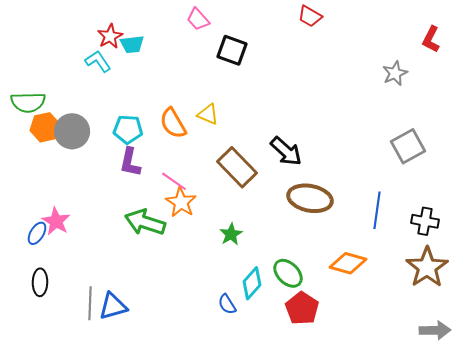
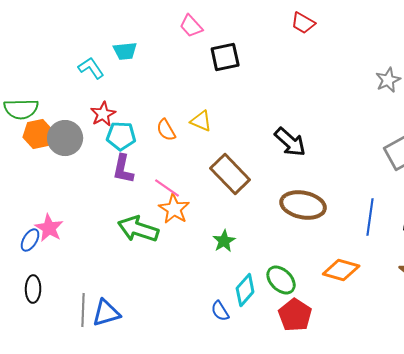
red star: (110, 36) -> (103, 114), moved
black square: (232, 50) -> (225, 57), turned -32
orange semicircle: (173, 123) -> (166, 130), size x0.7
black arrow: (286, 151) -> (290, 142), moved

